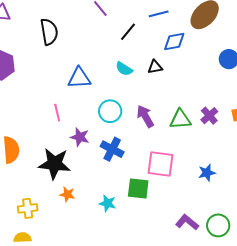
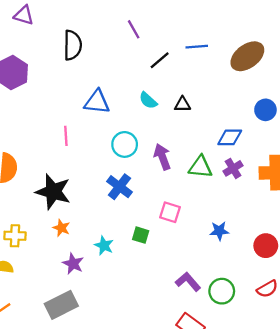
blue diamond: (174, 42) -> (230, 137), moved
purple star: (80, 137) -> (73, 264), moved
pink square: (161, 164) -> (170, 212), size x0.7
green square: (138, 189) -> (141, 235), size x0.7

